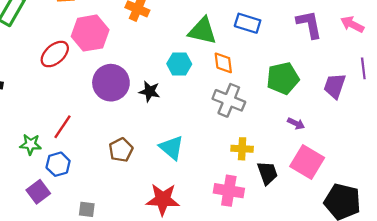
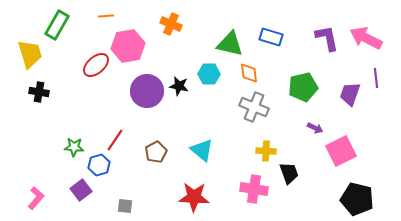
pink arrow: (352, 24) -> (366, 38), size x1.5
black star: (150, 91) -> (179, 86), moved
red line: (62, 127) -> (115, 140), moved
pink square: (307, 162) -> (341, 151), moved, turned 32

